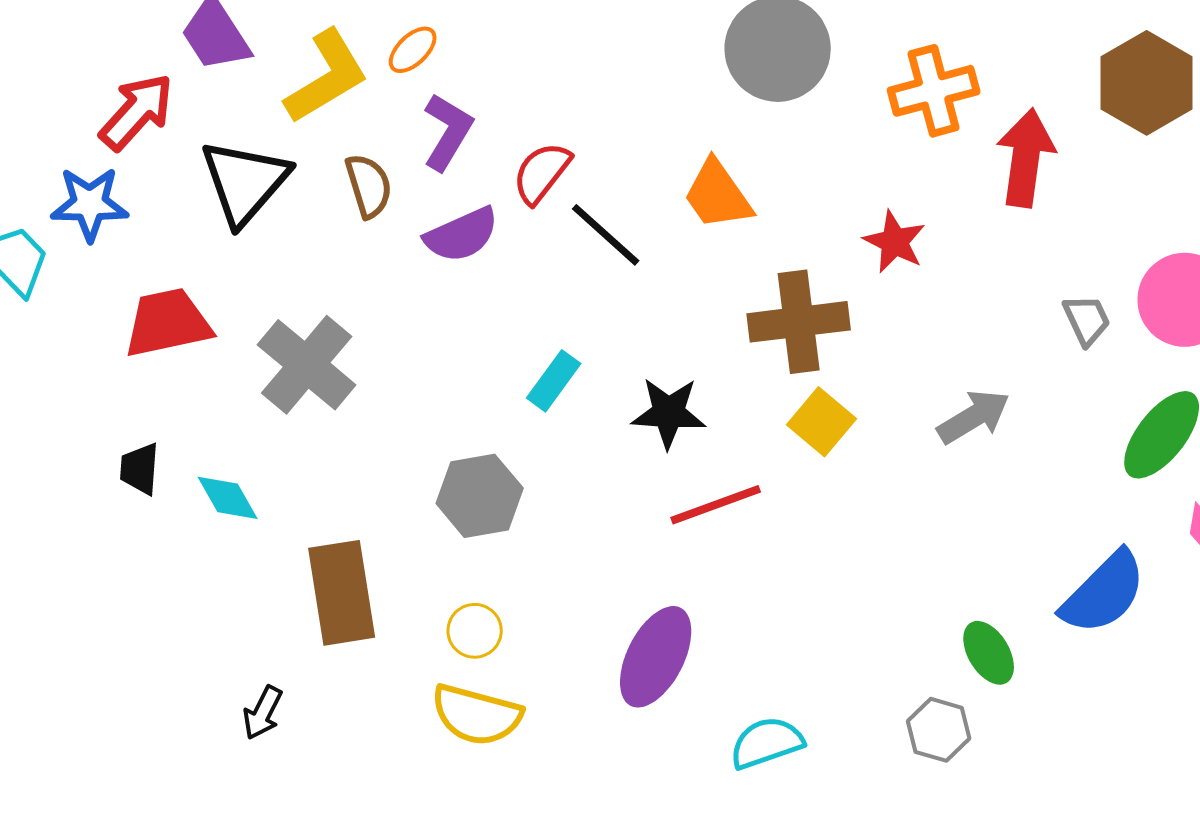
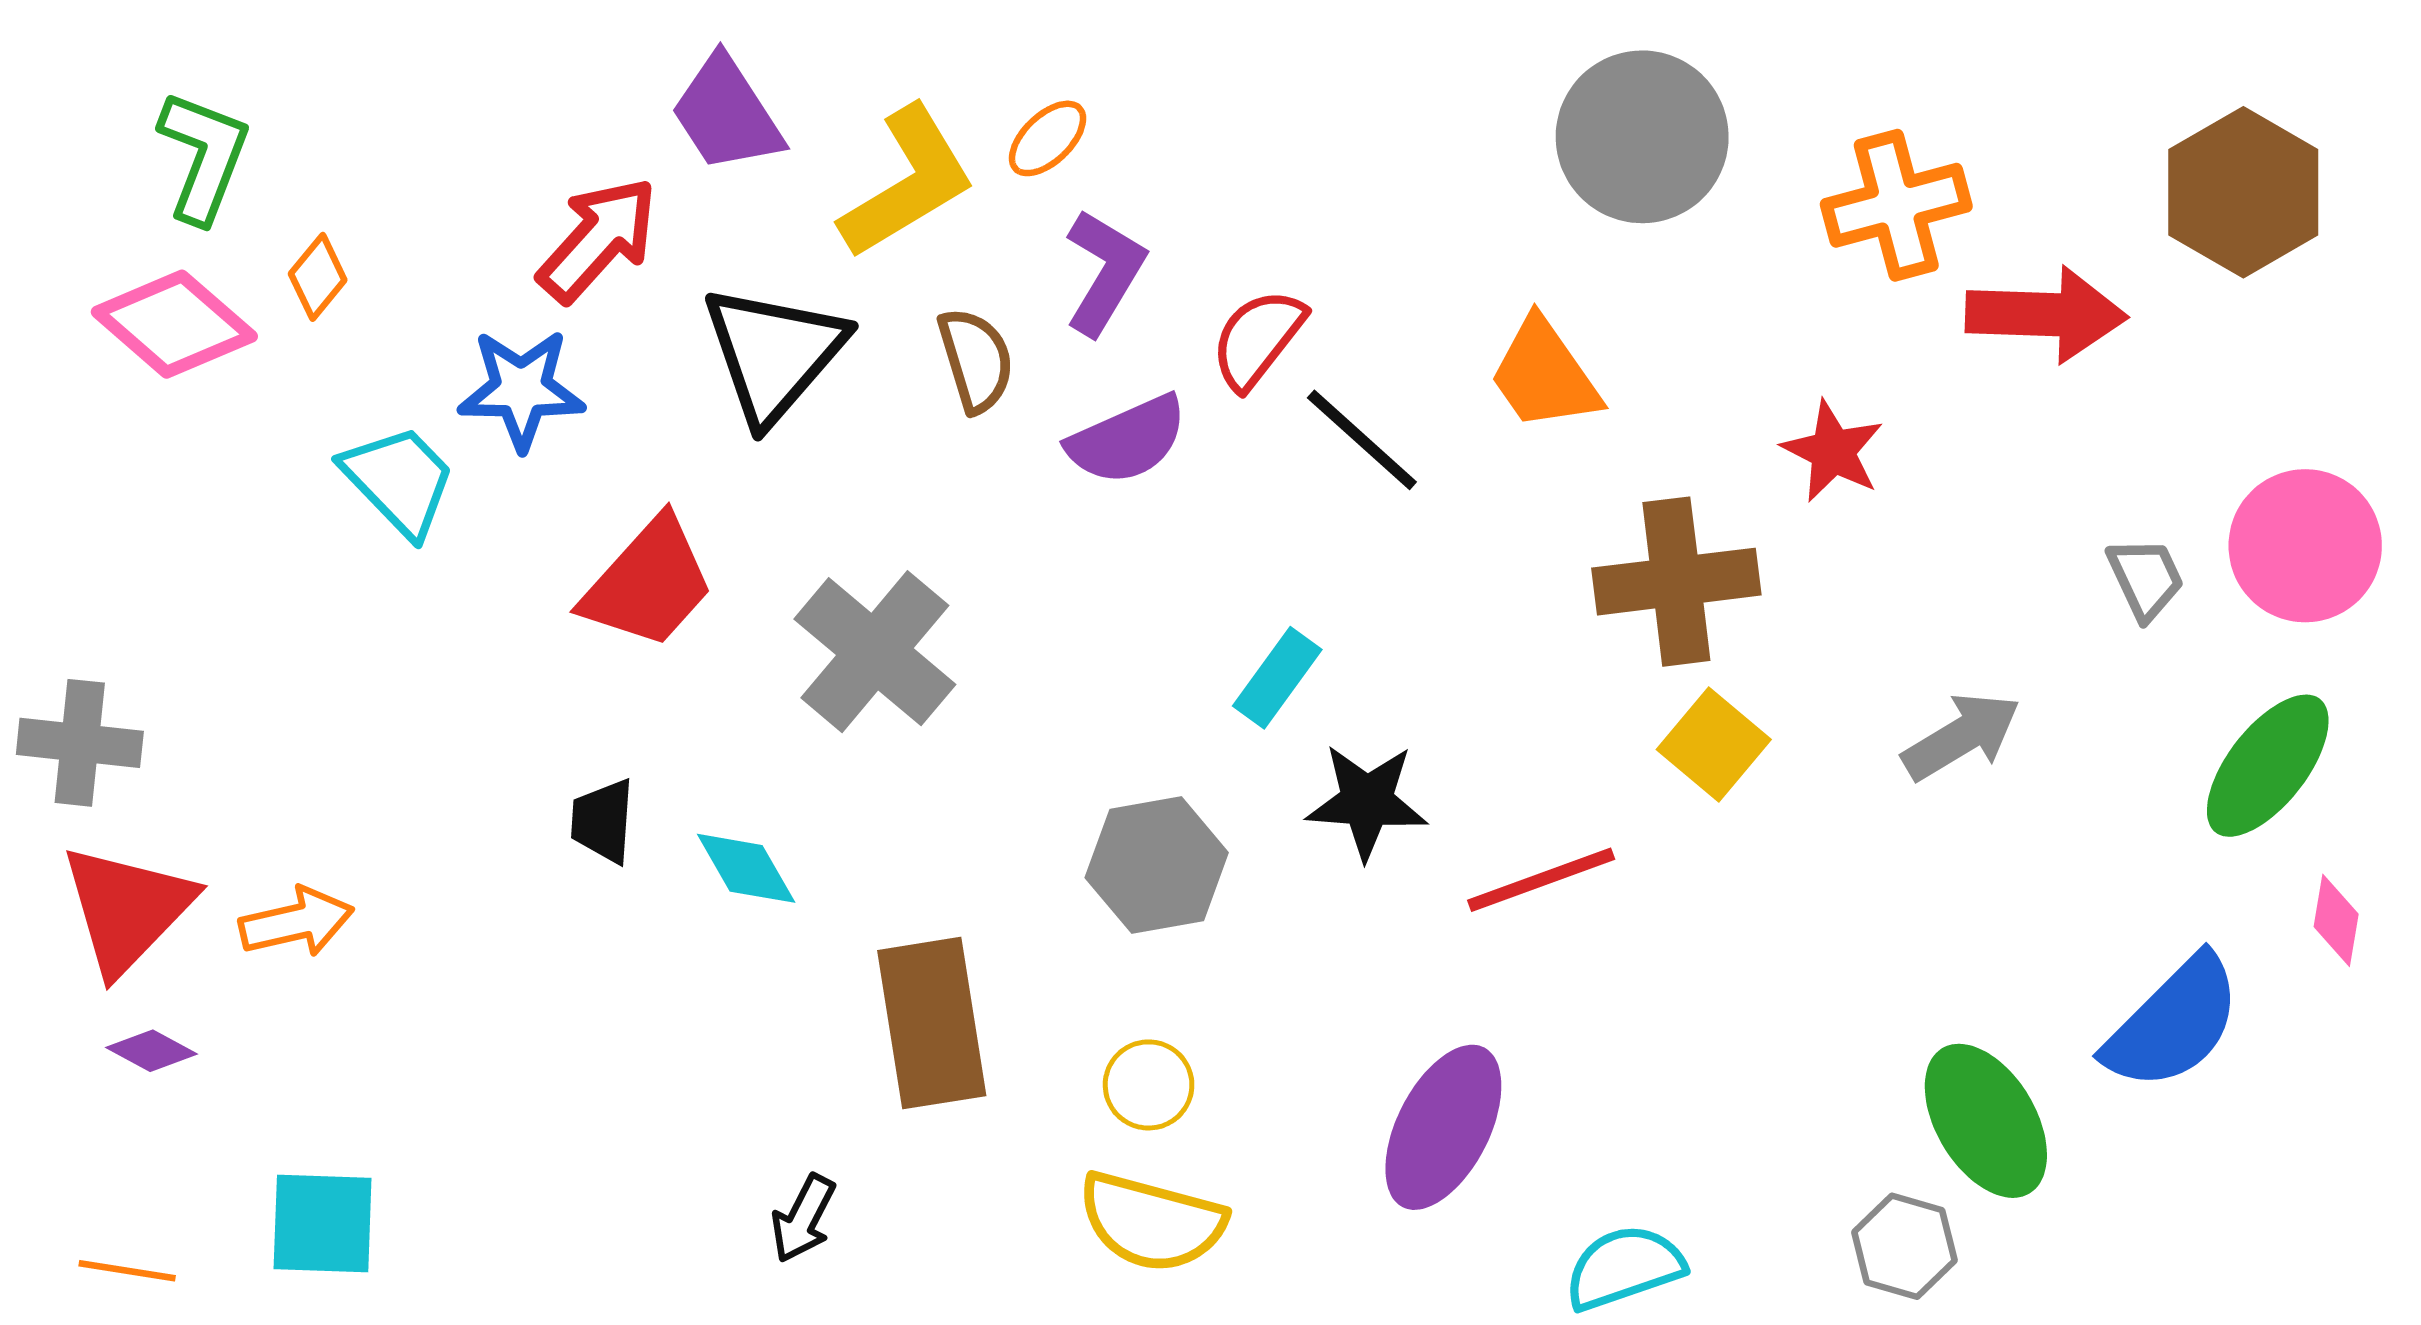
red arrow: (1026, 158) -> (2046, 314), turned 84
red trapezoid: (168, 323) -> (648, 583), turned 144
black star: (669, 413) -> (1367, 802), moved
green ellipse: (989, 653) -> (1986, 1121), size x1.5

